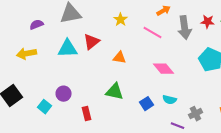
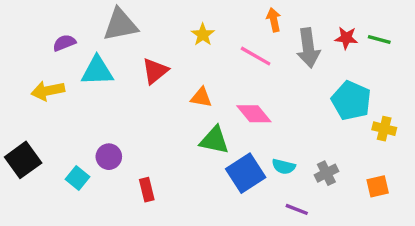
orange arrow: (164, 11) -> (274, 20), turned -72
cyan triangle: (68, 49) -> (97, 71), moved
pink diamond: (164, 69) -> (254, 114), moved
green triangle: (115, 92) -> (214, 140), moved
blue square: (147, 104) -> (246, 173), size x1.6
gray cross: (196, 114) -> (326, 173), moved

